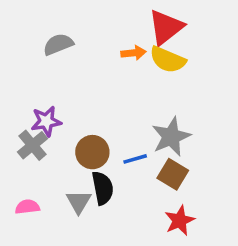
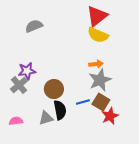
orange arrow: (133, 53) -> (96, 64), moved
blue line: (135, 159) -> (83, 102), moved
gray triangle: (79, 202) -> (46, 118), turned 42
red star: (180, 220) -> (110, 116), moved

